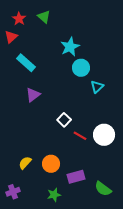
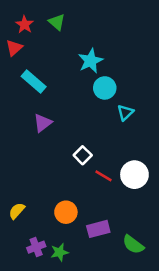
yellow semicircle: (25, 163) -> (17, 211), moved
purple cross: (13, 192) -> (36, 247), moved
green star: (54, 195) -> (59, 252), moved

